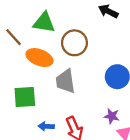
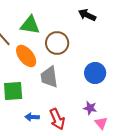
orange ellipse: (39, 58) -> (26, 56), turned 30

